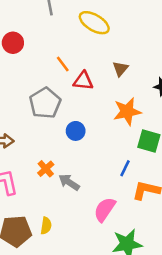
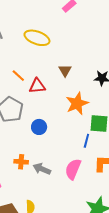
blue line: (125, 168) -> (86, 141), moved
orange cross: (46, 169) -> (21, 162), turned -32
pink semicircle: (105, 209) -> (73, 169), moved

